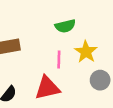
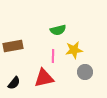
yellow star: (86, 52) -> (74, 50), turned 30

